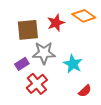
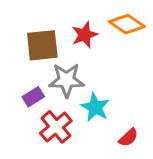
cyan star: (73, 64) -> (95, 107), moved

